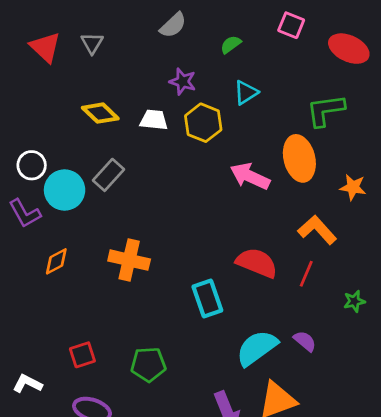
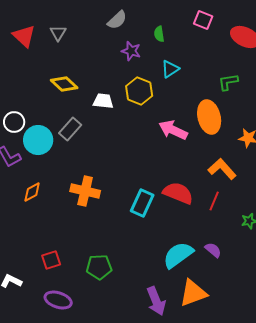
green semicircle: (231, 44) -> (159, 34), turned -63
purple star: (183, 82) -> (131, 51), moved
green L-shape: (325, 110) -> (228, 82), size x0.7
white trapezoid: (154, 120) -> (103, 101), moved
cyan rectangle: (207, 298) -> (142, 203), moved, turned 44

